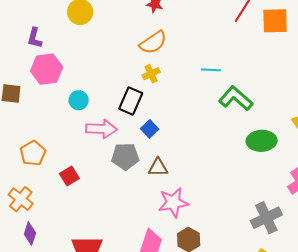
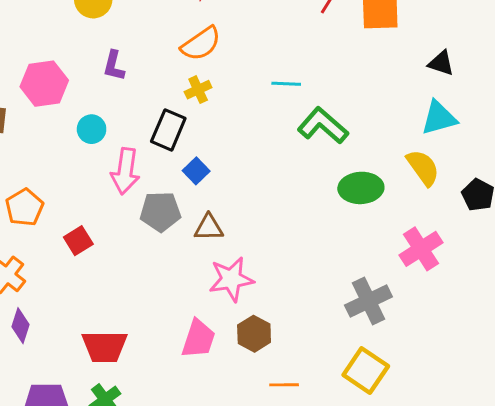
purple L-shape: (35, 38) -> (114, 66), moved
pink arrow: (101, 129) -> (125, 171), turned 96

